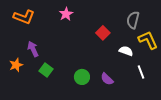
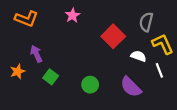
red square: (103, 33) -> (113, 36), size x1.5
white line: (141, 72) -> (159, 70), moved
purple semicircle: (107, 79) -> (131, 87), moved, size x1.5

